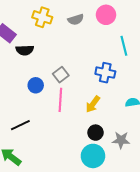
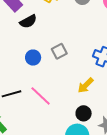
black semicircle: (25, 50) -> (28, 21), turned -36
pink line: (60, 100) -> (41, 96), moved, turned -60

